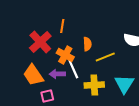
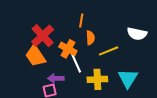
orange line: (62, 26) -> (81, 20), moved
purple arrow: (57, 74) -> (56, 78), moved
orange trapezoid: (33, 75) -> (36, 56), moved

